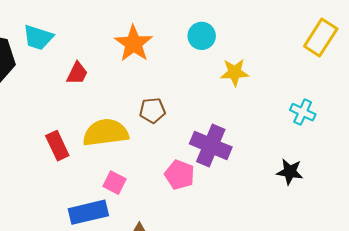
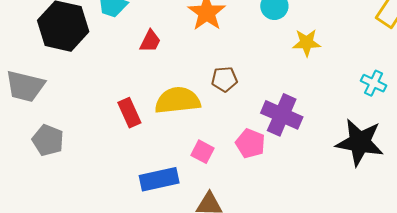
black star: (290, 172) -> (360, 142), size x1.8
pink square: (114, 183) -> (202, 152), moved

